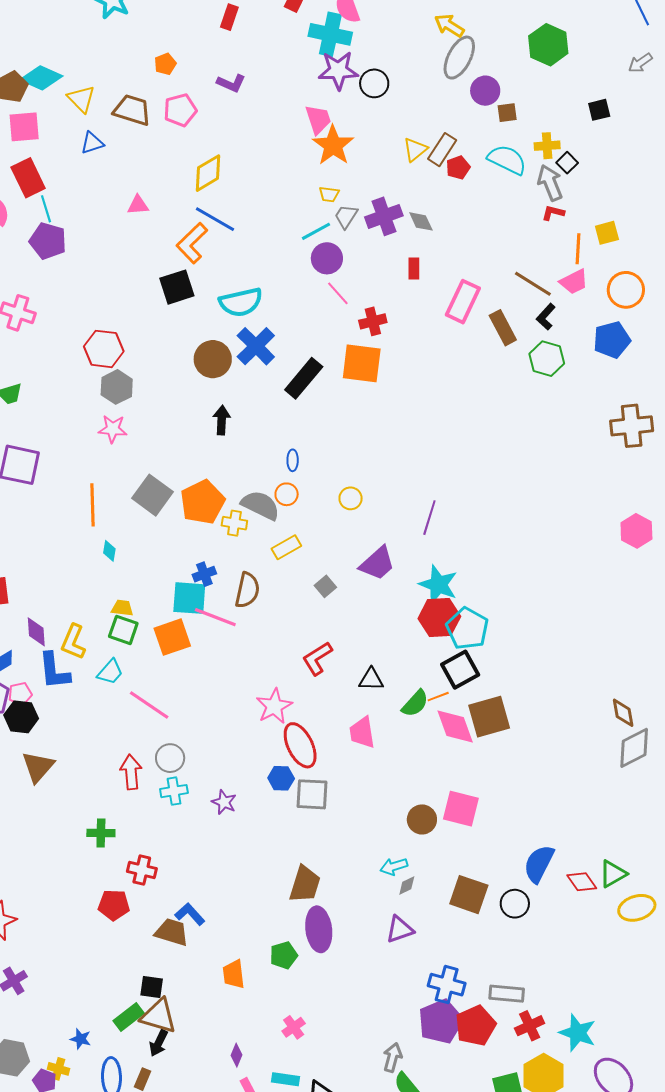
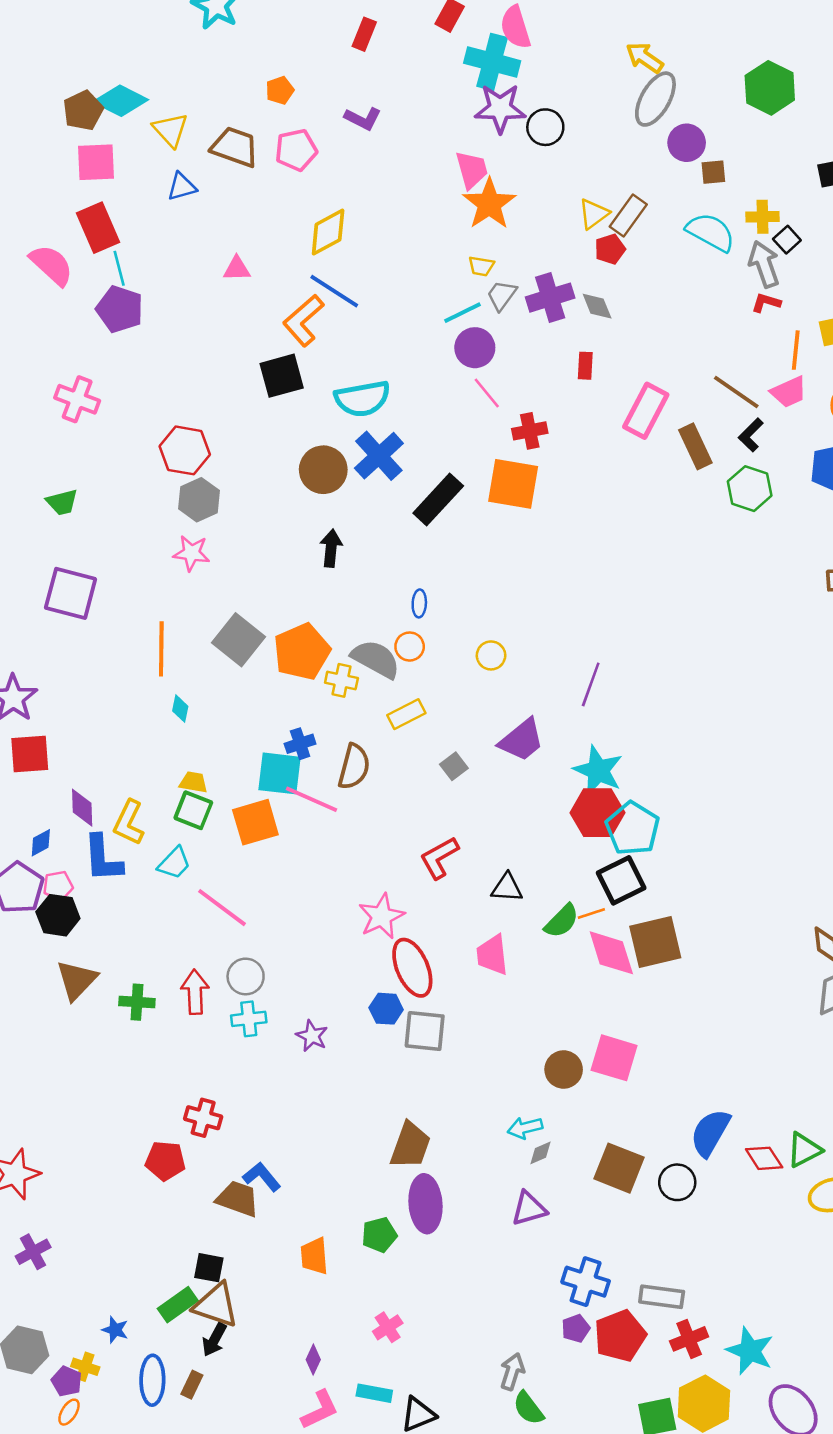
red pentagon: (458, 168) -> (610, 249), moved
green cross: (101, 833) -> (137, 1002), moved
purple pentagon: (441, 1022) -> (576, 1328), size x0.5

